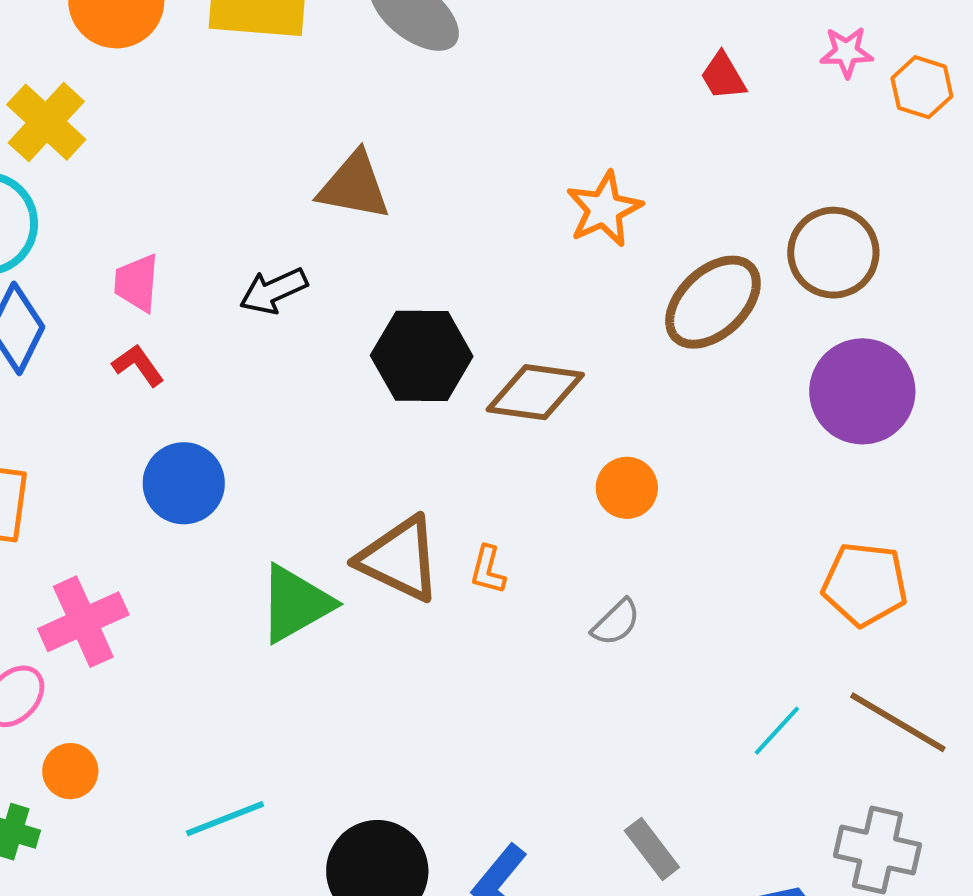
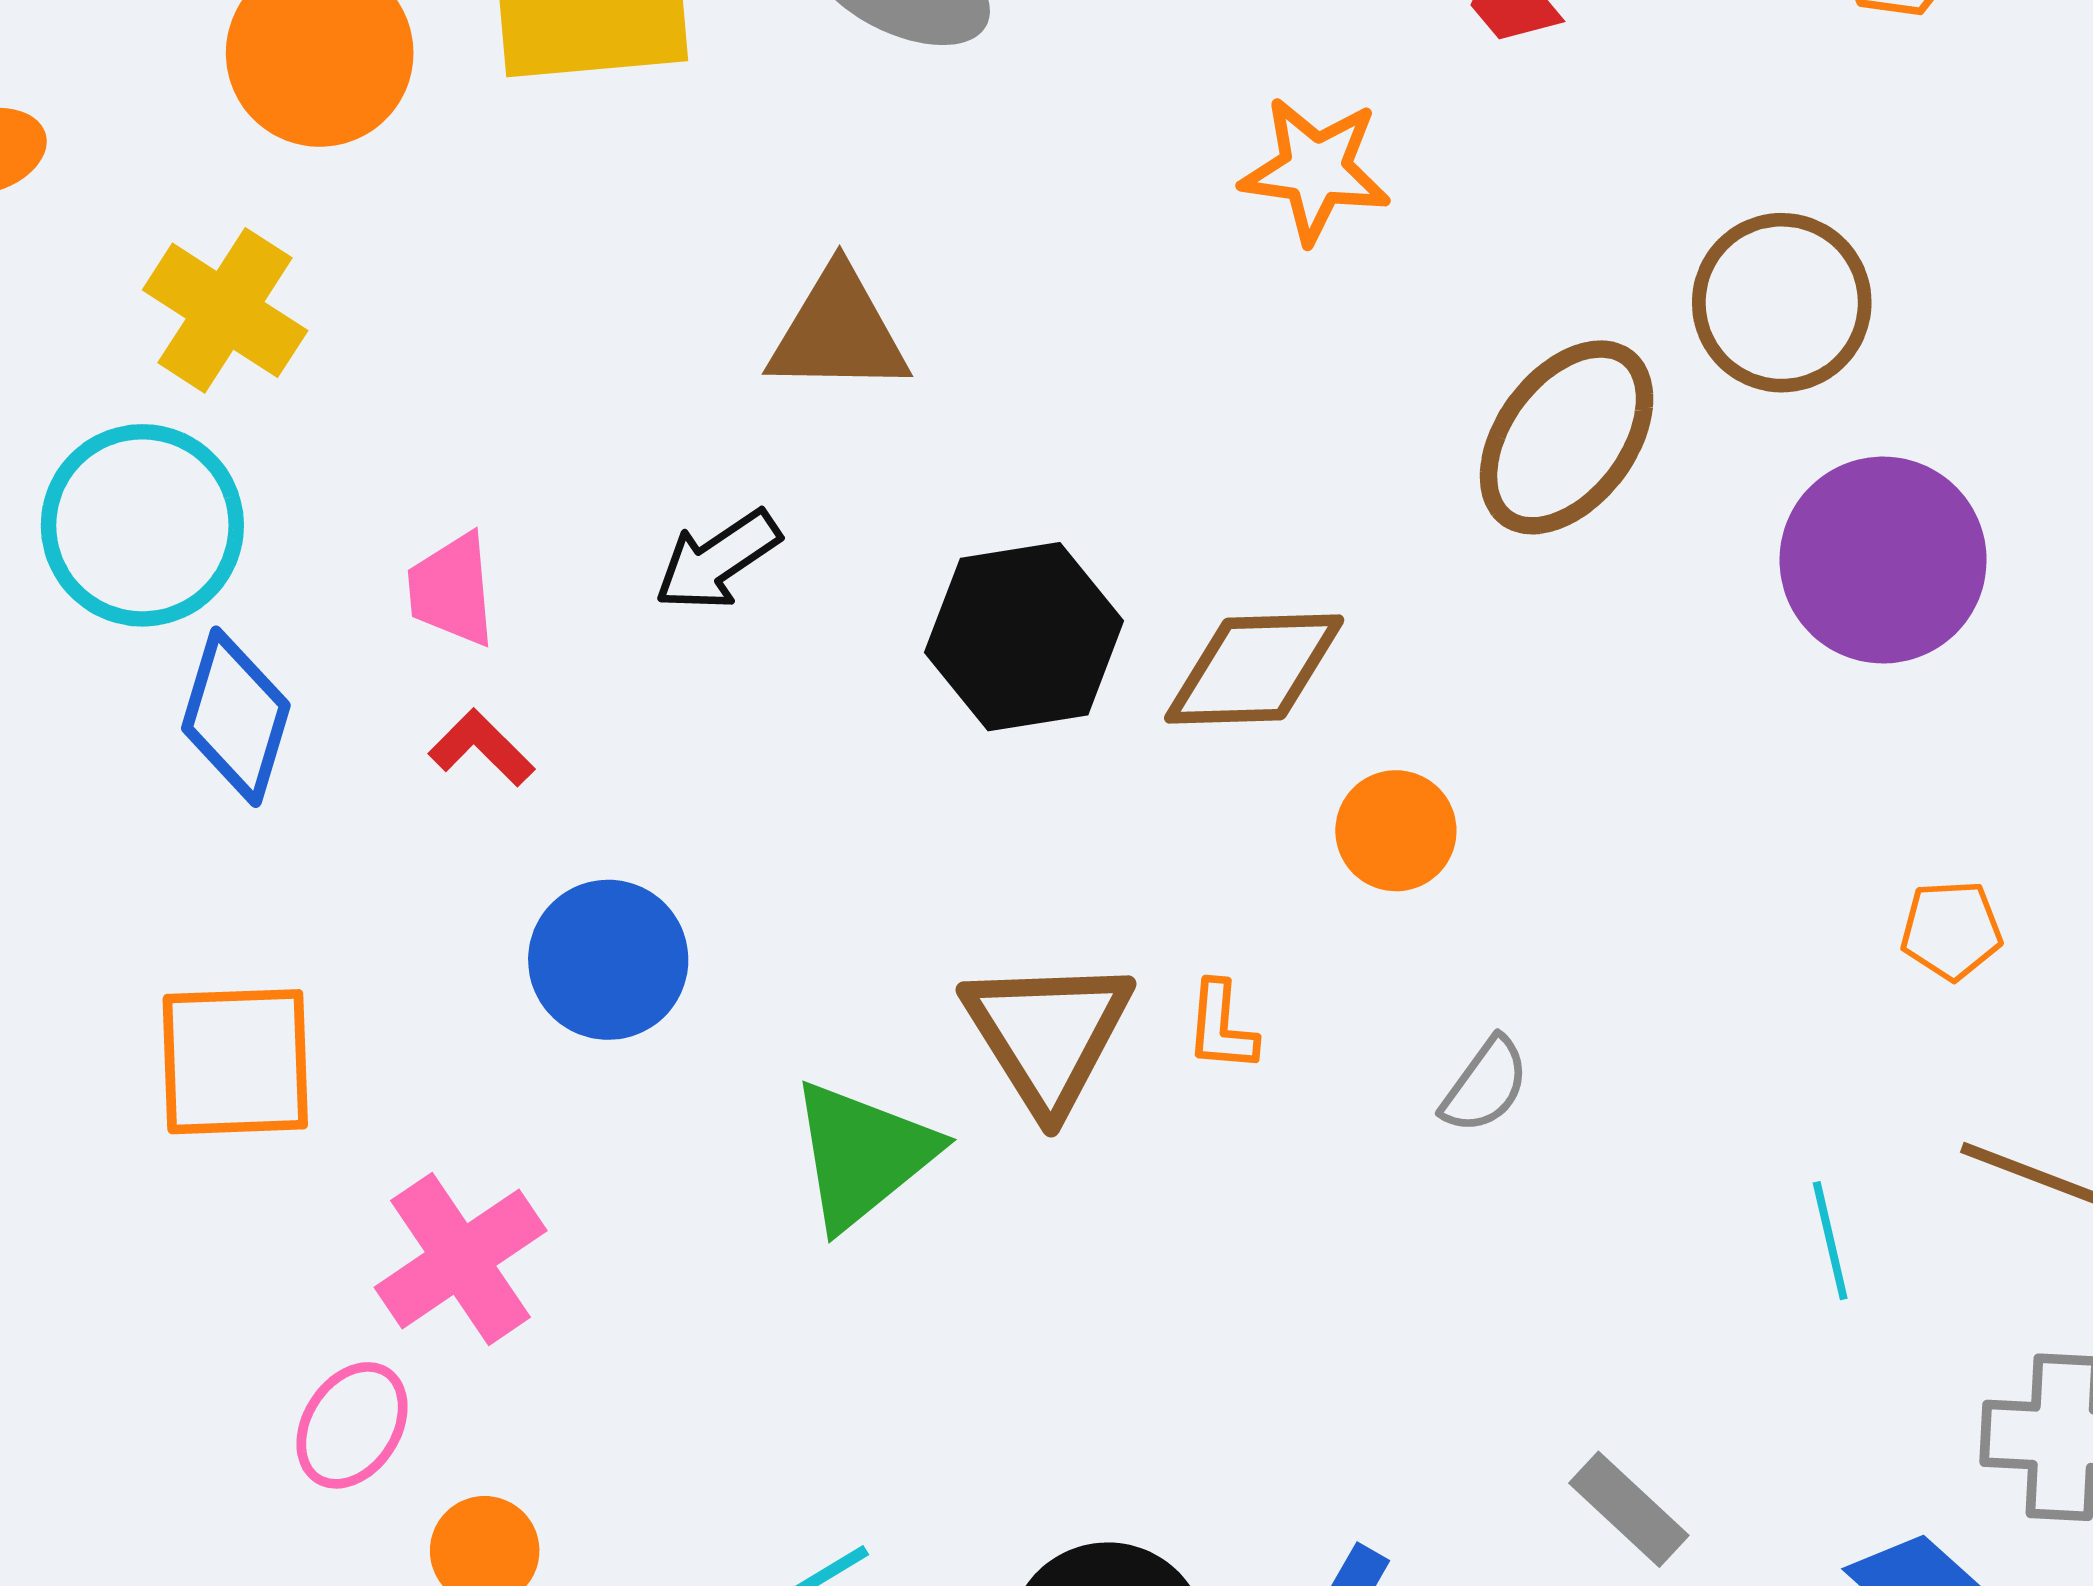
orange star: (604, 209) -> (1315, 170), moved, turned -30
orange circle: (627, 488) -> (1396, 831), moved
brown triangle: (399, 559) -> (1048, 1034), turned 42
orange pentagon: (865, 584) -> (1951, 930), size x0.6
cyan line: (777, 731) -> (1830, 1241), turned -46

